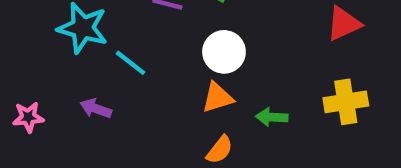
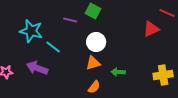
yellow cross: (346, 102) -> (163, 75), moved
purple arrow: (96, 108) -> (37, 68), size x1.5

